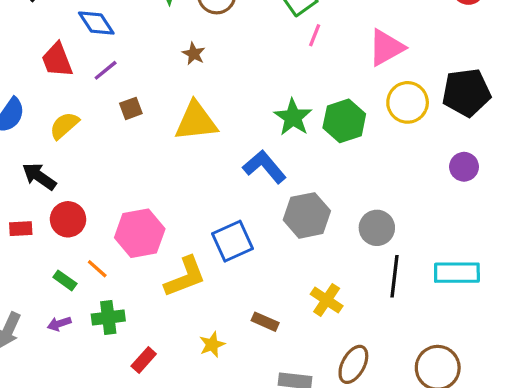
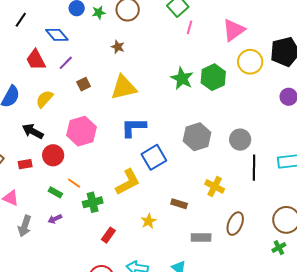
blue L-shape: (264, 167) -> (134, 127), moved, turned -44
pink hexagon: (140, 233) -> (81, 131), moved
green cross: (108, 318) -> (93, 202), moved

